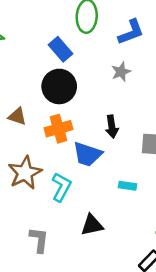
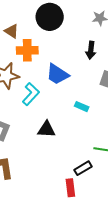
black arrow: (112, 127) -> (91, 50), moved
orange cross: (59, 129) -> (27, 50), moved

